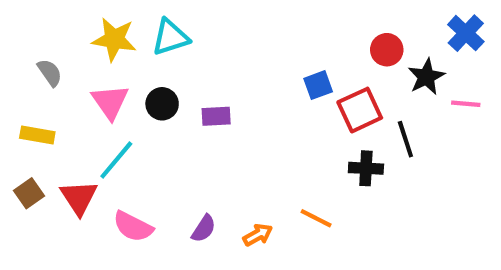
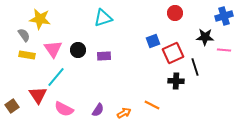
blue cross: (466, 33) -> (224, 16), turned 30
cyan triangle: (170, 37) -> (103, 18), moved
yellow star: (114, 39) -> (40, 19), moved
red circle: (387, 50) -> (175, 13), moved
black star: (426, 77) -> (205, 37), turned 30
yellow rectangle: (37, 135) -> (27, 55), moved
brown square: (29, 193) -> (12, 106), moved

